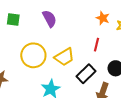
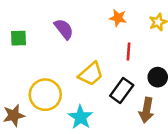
orange star: (103, 18) -> (118, 18), moved
yellow circle: (33, 55) -> (45, 95), moved

